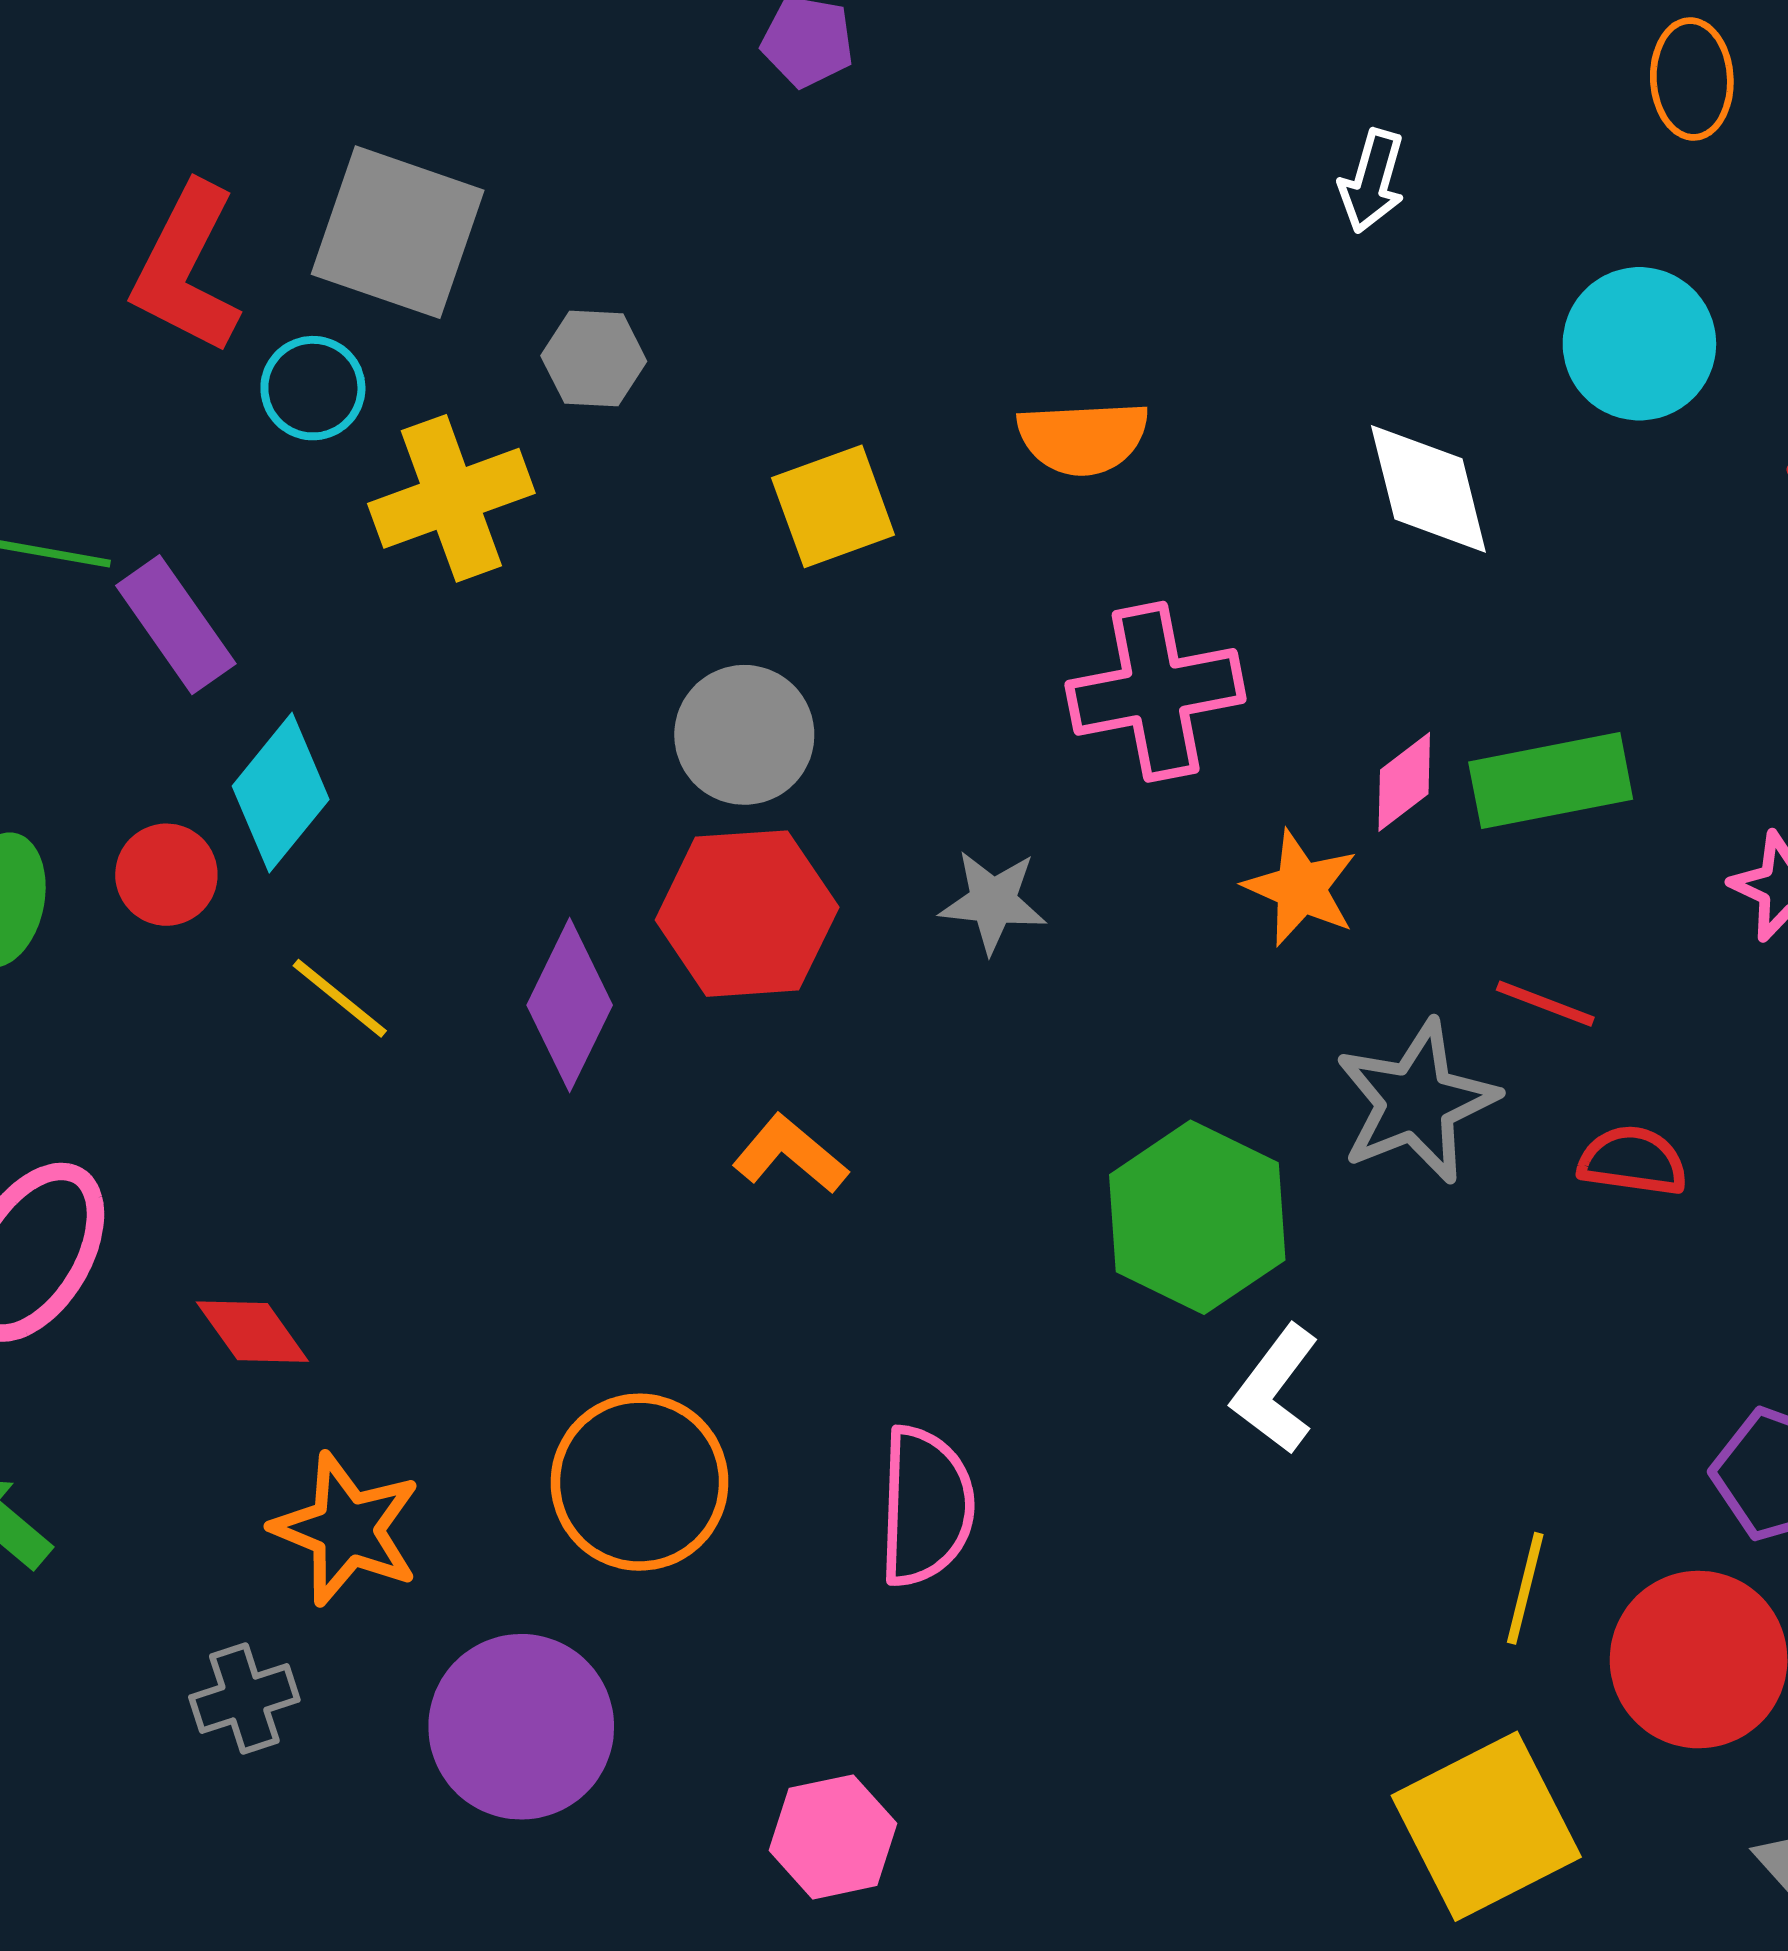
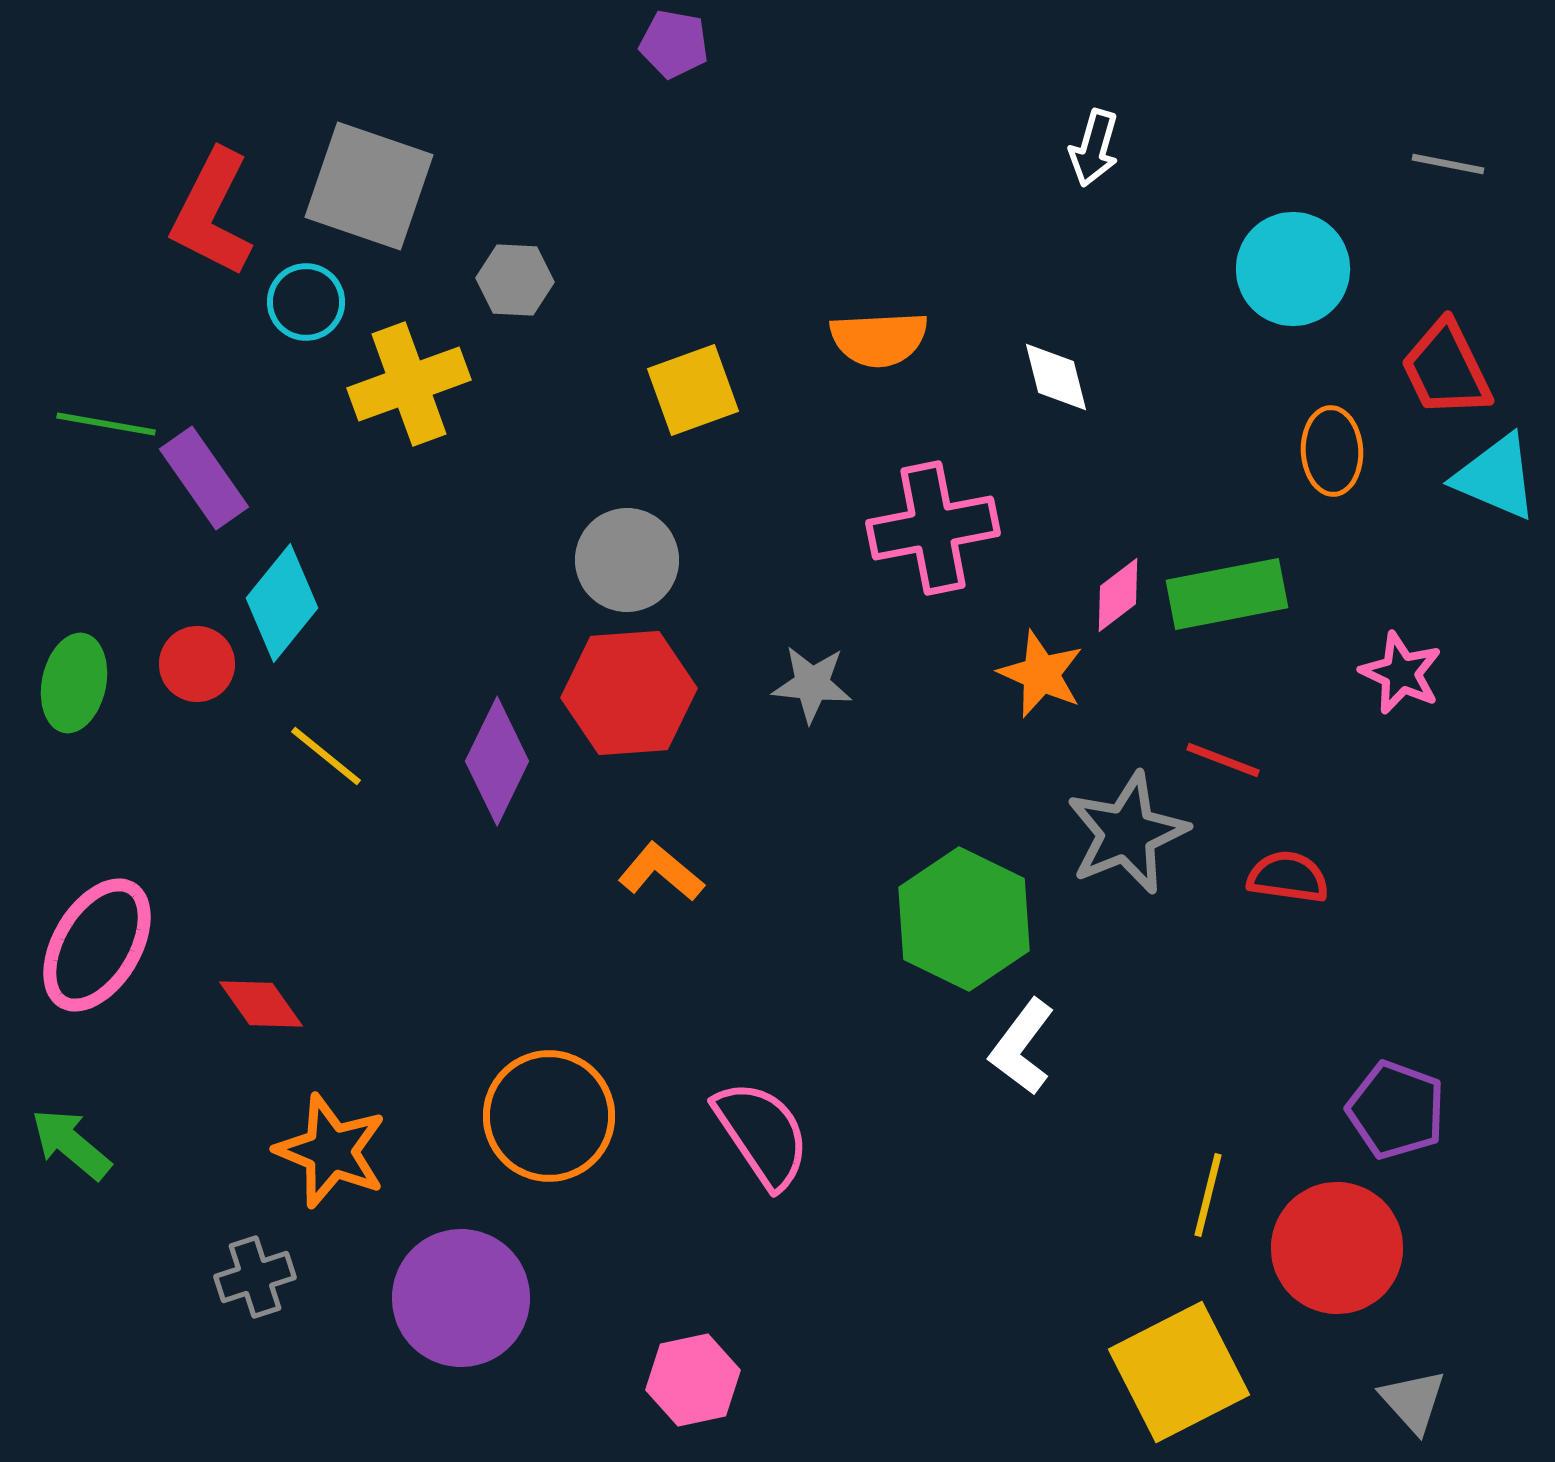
orange ellipse: (1692, 79) -> (1332, 451), moved
white diamond: (1428, 489) -> (1056, 377), moved, size x0.7
pink semicircle: (926, 1506) -> (762, 1134), turned -36

